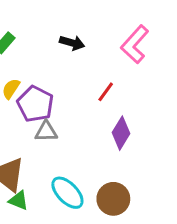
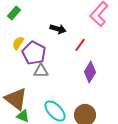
black arrow: (72, 43) -> (58, 29), moved

